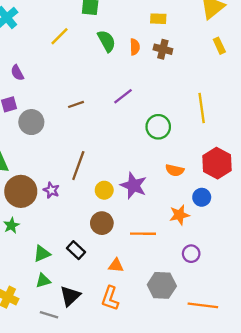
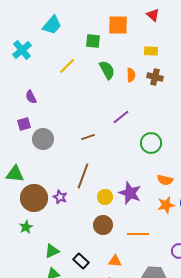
brown line: (76, 104) -> (88, 137), moved
orange star: (179, 215) -> (166, 205), moved
black rectangle: (76, 250) -> (81, 261), moved

